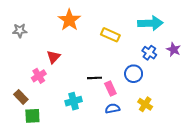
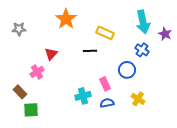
cyan arrow: (150, 23) -> (143, 22), turned 80
purple star: (174, 50) -> (165, 34), moved
black line: (95, 78) -> (90, 51), moved
cyan cross: (74, 101) -> (83, 96), moved

